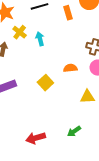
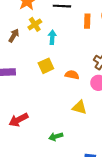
yellow square: (45, 83) -> (46, 66), moved
red arrow: (36, 138) -> (19, 120), moved, turned -30

